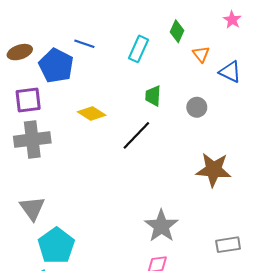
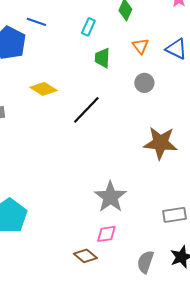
cyan rectangle: (139, 49) -> (88, 27), size x0.7
orange triangle: (201, 54) -> (140, 46), moved
green trapezoid: (153, 96) -> (102, 58), moved

